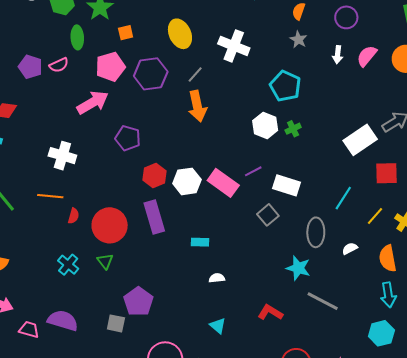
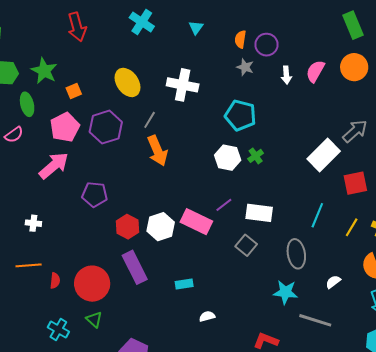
purple circle: (346, 17) -> (267, 45), moved
white cross: (62, 156) -> (33, 223), size x0.6
white semicircle: (350, 249) -> (333, 282), moved

